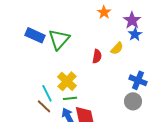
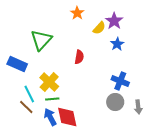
orange star: (104, 12) -> (77, 13), moved
blue star: (135, 34) -> (117, 44), moved
blue rectangle: (35, 35) -> (17, 64), moved
yellow semicircle: (117, 48) -> (99, 28), moved

